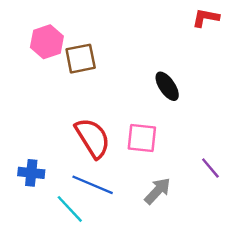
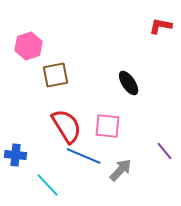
brown square: (81, 59) -> (56, 75), moved
blue line: (93, 185) -> (84, 156), moved

